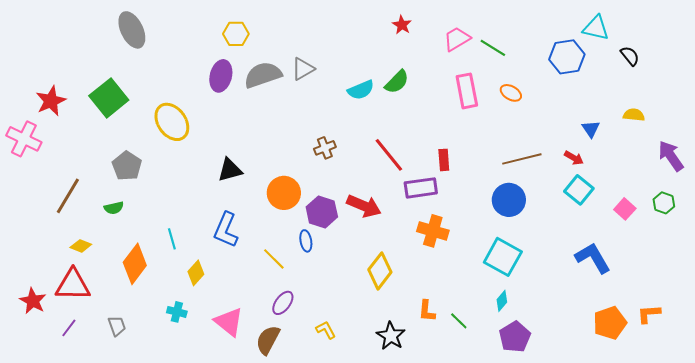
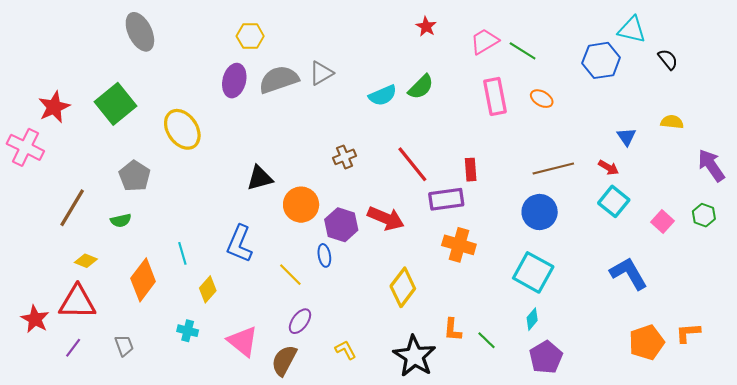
black triangle: (230, 170) -> (260, 178), moved
black star: (391, 336) -> (414, 356), size x1.4

